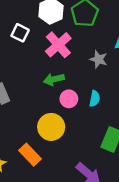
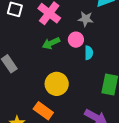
pink circle: (69, 99) -> (76, 40), moved

